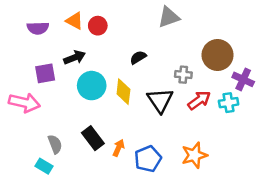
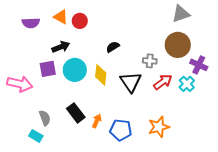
gray triangle: (169, 17) -> (181, 14), moved
purple square: (45, 73) -> (48, 69), moved
cyan cross: (229, 103) -> (187, 84), turned -35
blue pentagon: (148, 159) -> (121, 130), turned 30

